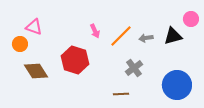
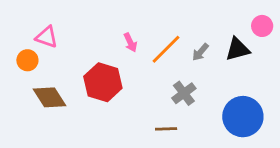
gray arrow: (146, 38) -> (200, 52), turned -40

